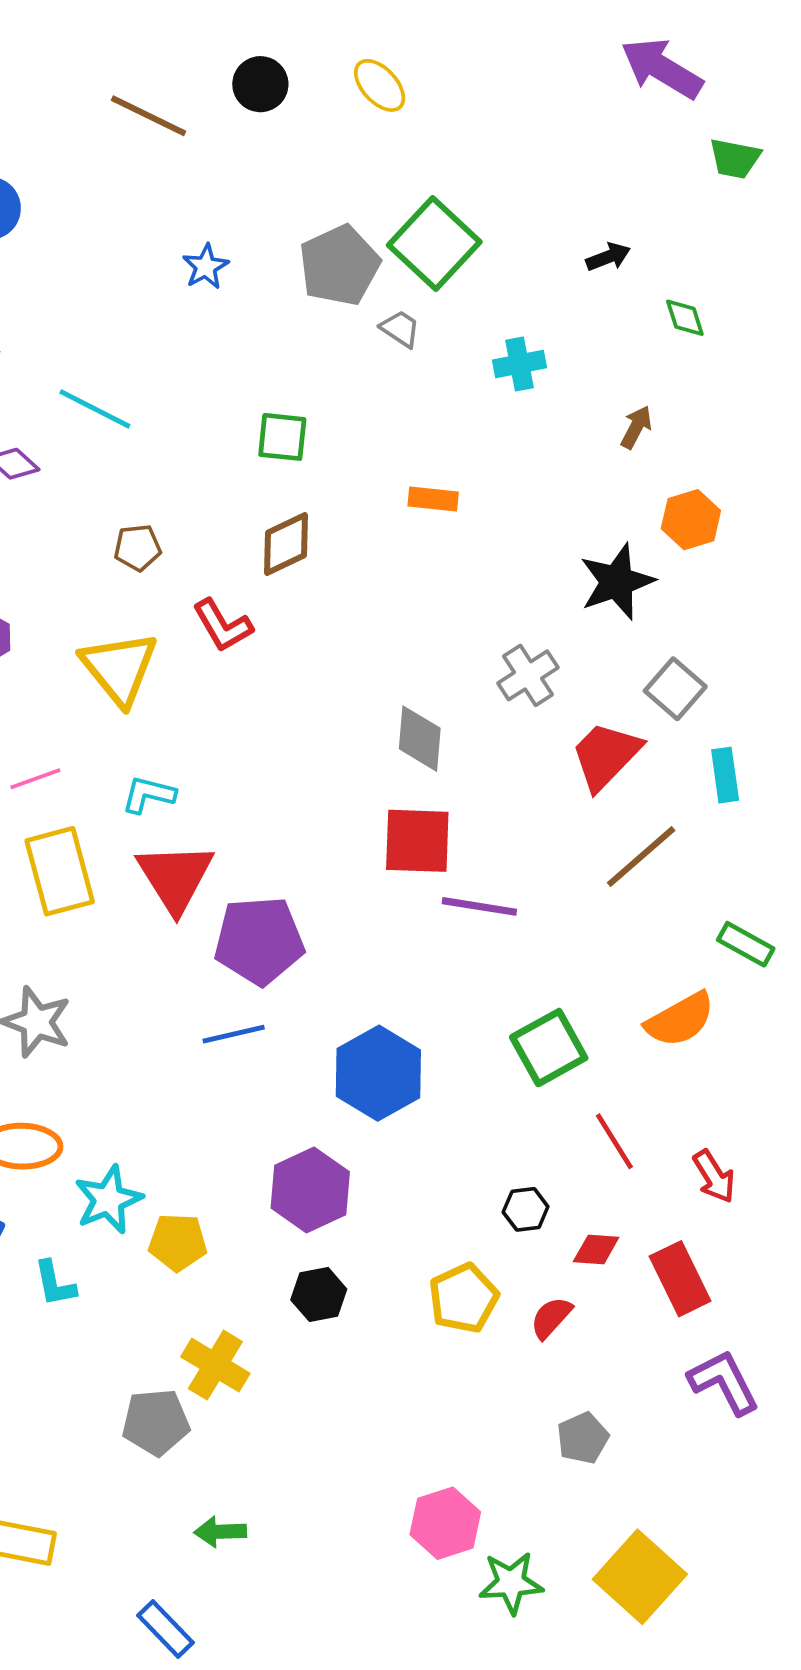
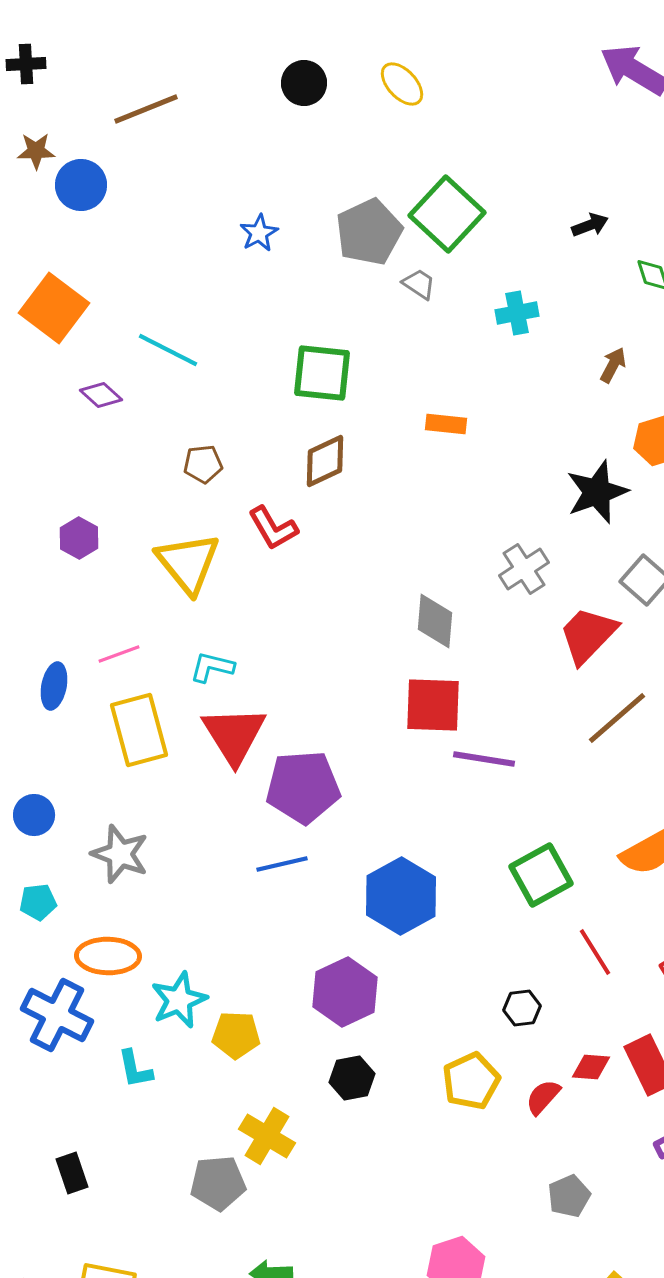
brown line: (148, 116) -> (146, 109), moved, turned -48
green square: (282, 437) -> (322, 373), size x1.4
red diamond: (596, 1250) -> (591, 1067), moved

